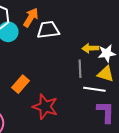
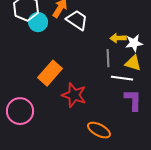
white trapezoid: (48, 30) -> (77, 20), turned 40
orange rectangle: (21, 84) -> (50, 73), size x1.4

